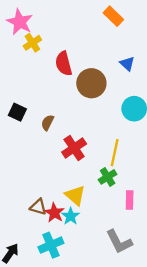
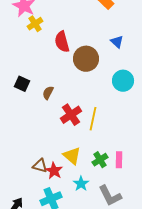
yellow line: (115, 153) -> (93, 119), moved
green cross: (108, 177) -> (100, 160), moved
cyan star: (71, 216) -> (81, 184), moved

